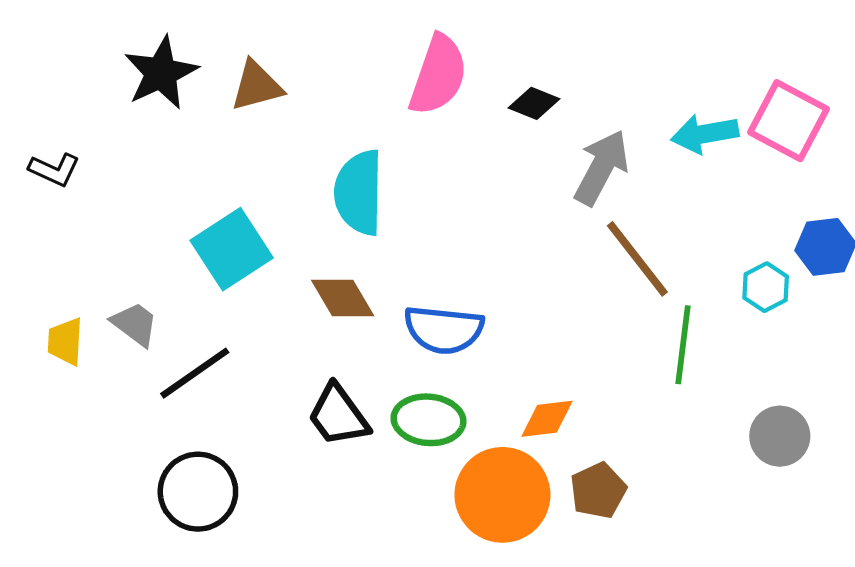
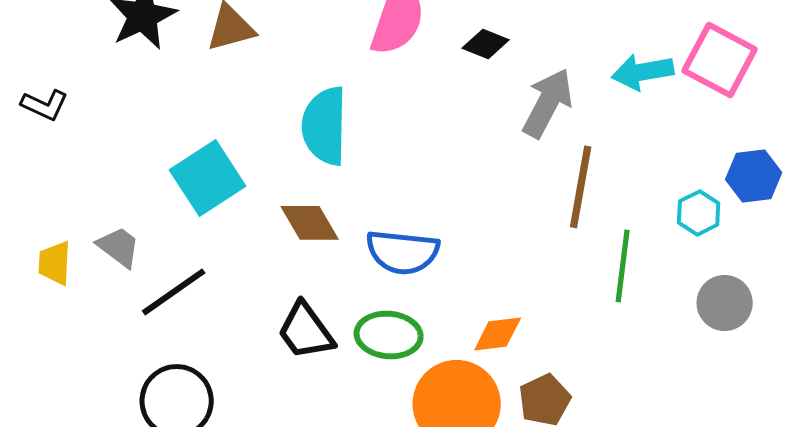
brown line: (637, 259) -> (581, 187), turned 48
gray circle: (780, 436) -> (725, 303), moved

